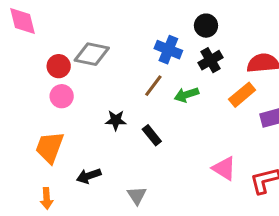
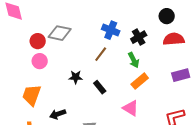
black circle: (206, 26) -> (167, 16), moved
green arrow: (186, 95) -> (134, 60), moved, turned -98
orange rectangle: (242, 95) -> (140, 81), moved
pink triangle: (224, 168) -> (131, 108), moved

